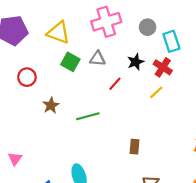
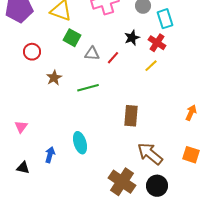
gray triangle: (98, 59) -> (92, 54), moved
brown rectangle: (134, 147) -> (131, 116), size x1.5

